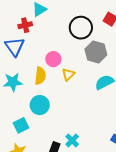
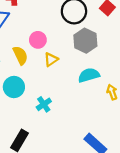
yellow semicircle: (40, 76) -> (20, 55), turned -42
cyan cross: (72, 140) -> (44, 104), moved

